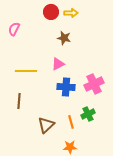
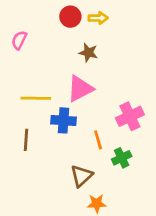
pink triangle: (58, 64) -> (80, 89), size x1.5
blue cross: (66, 87) -> (63, 120), moved
orange line: (71, 122) -> (98, 140), moved
brown triangle: (46, 125) -> (81, 176), moved

